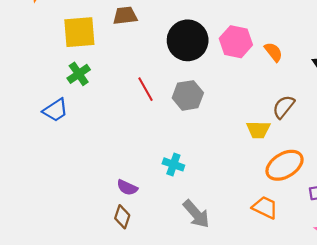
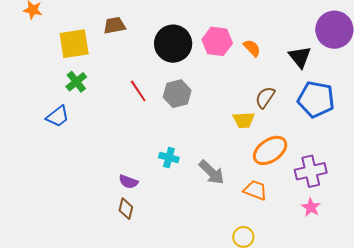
gray arrow: (196, 214) -> (212, 172), moved

